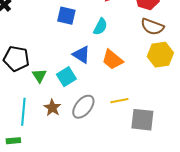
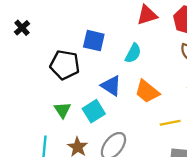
black pentagon: (16, 59) -> (65, 65), moved
yellow line: (119, 101) -> (170, 123), moved

